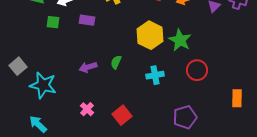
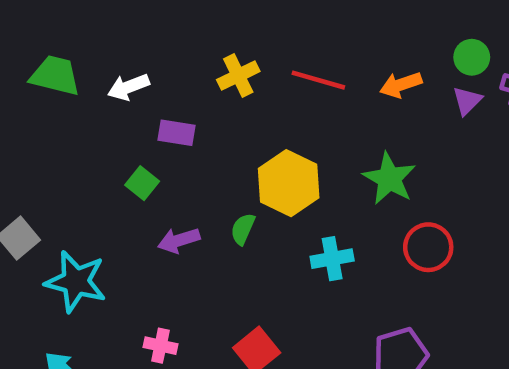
green square: (53, 22) -> (142, 183), moved, turned 32
yellow hexagon: (150, 35) -> (289, 183), moved
pink cross: (87, 109) -> (160, 346), moved, turned -32

